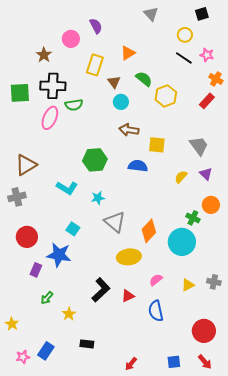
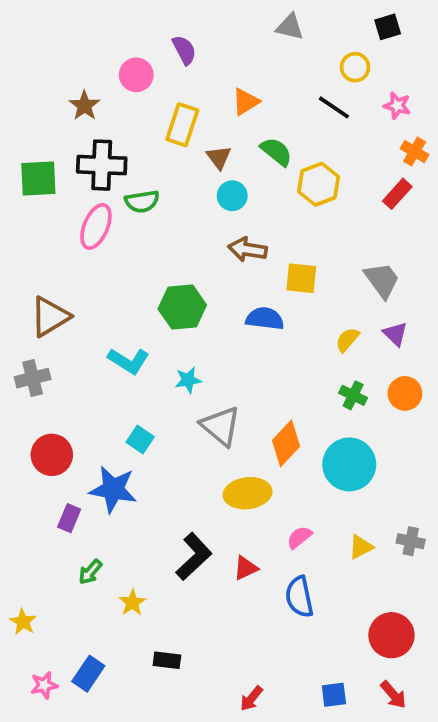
gray triangle: (151, 14) -> (290, 27), turned -35
black line: (184, 58) -> (334, 107), moved
green cross: (193, 218) -> (353, 395), moved

